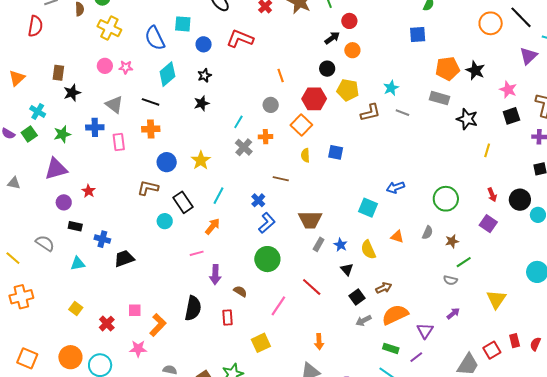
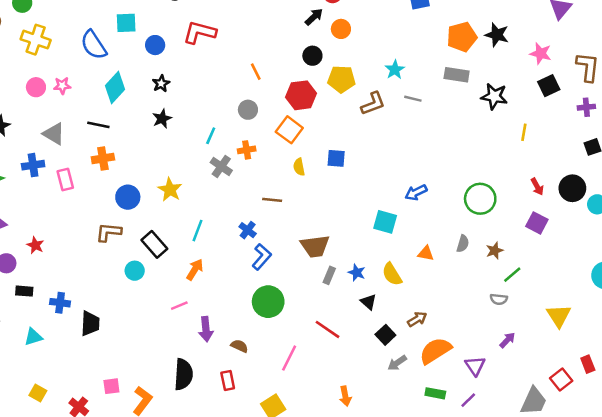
black trapezoid: (124, 259) -> (90, 323), turned 120

